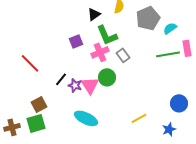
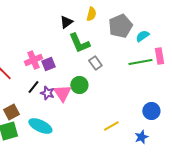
purple square: (76, 41) -> (48, 64), moved
pink cross: (100, 52) -> (33, 60), moved
cyan ellipse: (86, 118) -> (40, 126), moved

